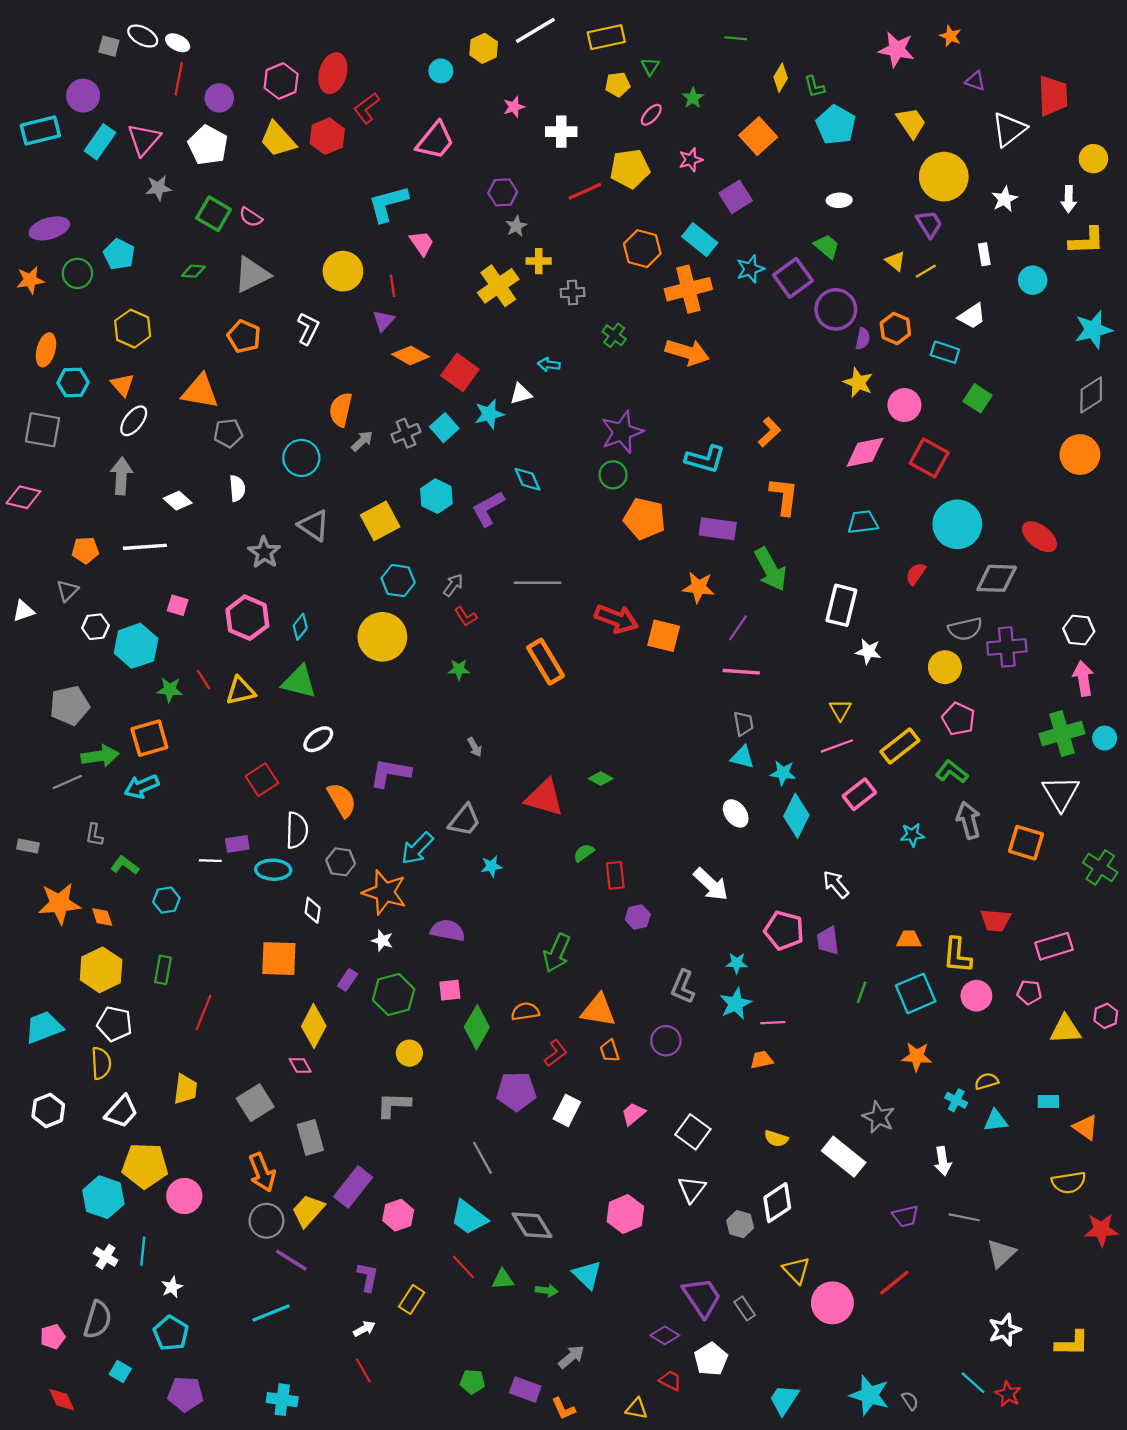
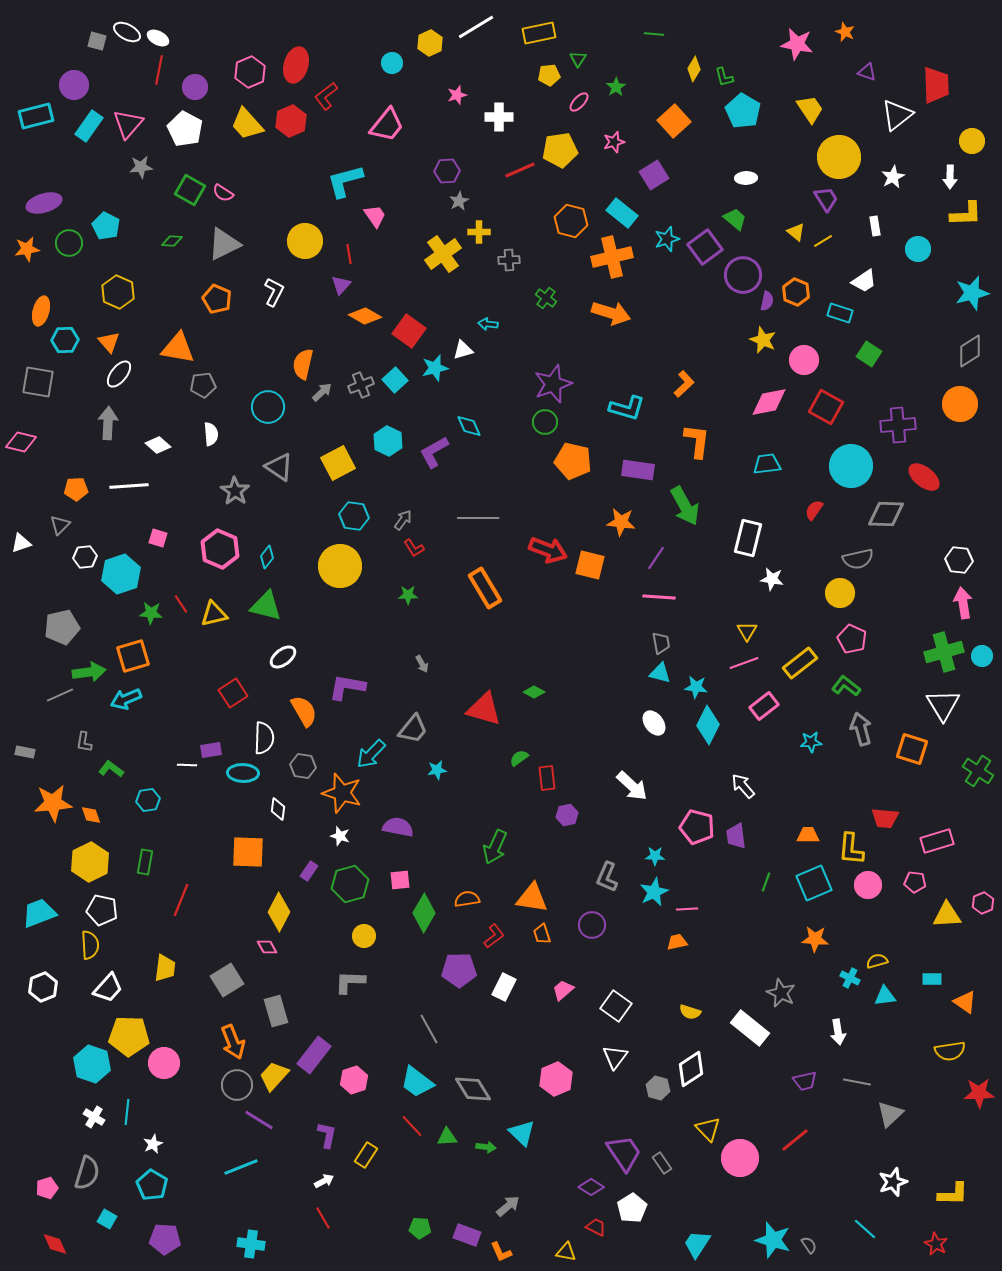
purple cross: (1007, 647) -> (898, 425), moved
red star: (1008, 1394) -> (936, 1244), moved

